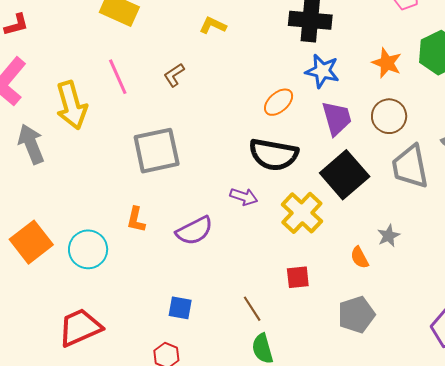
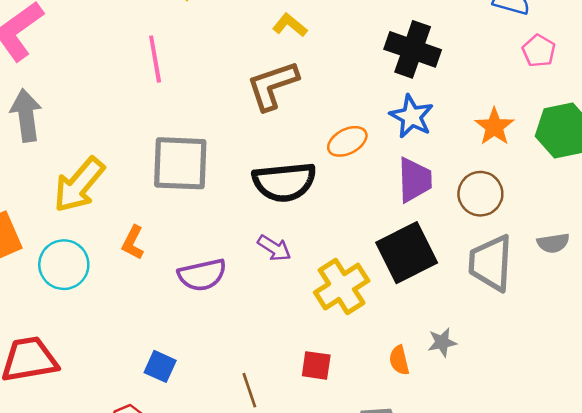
brown L-shape: (174, 75) -> (273, 85), moved, size x1.8
yellow arrow: (72, 105) -> (79, 185), moved, turned 42
black semicircle: (274, 155) -> (284, 182), moved, turned -30

